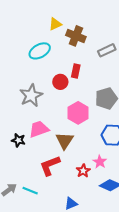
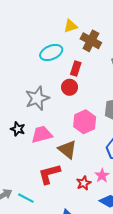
red rectangle: (76, 71) -> (76, 69), moved
black star: (18, 140) -> (18, 129), moved
brown triangle: (65, 141) -> (67, 149), turned -30

